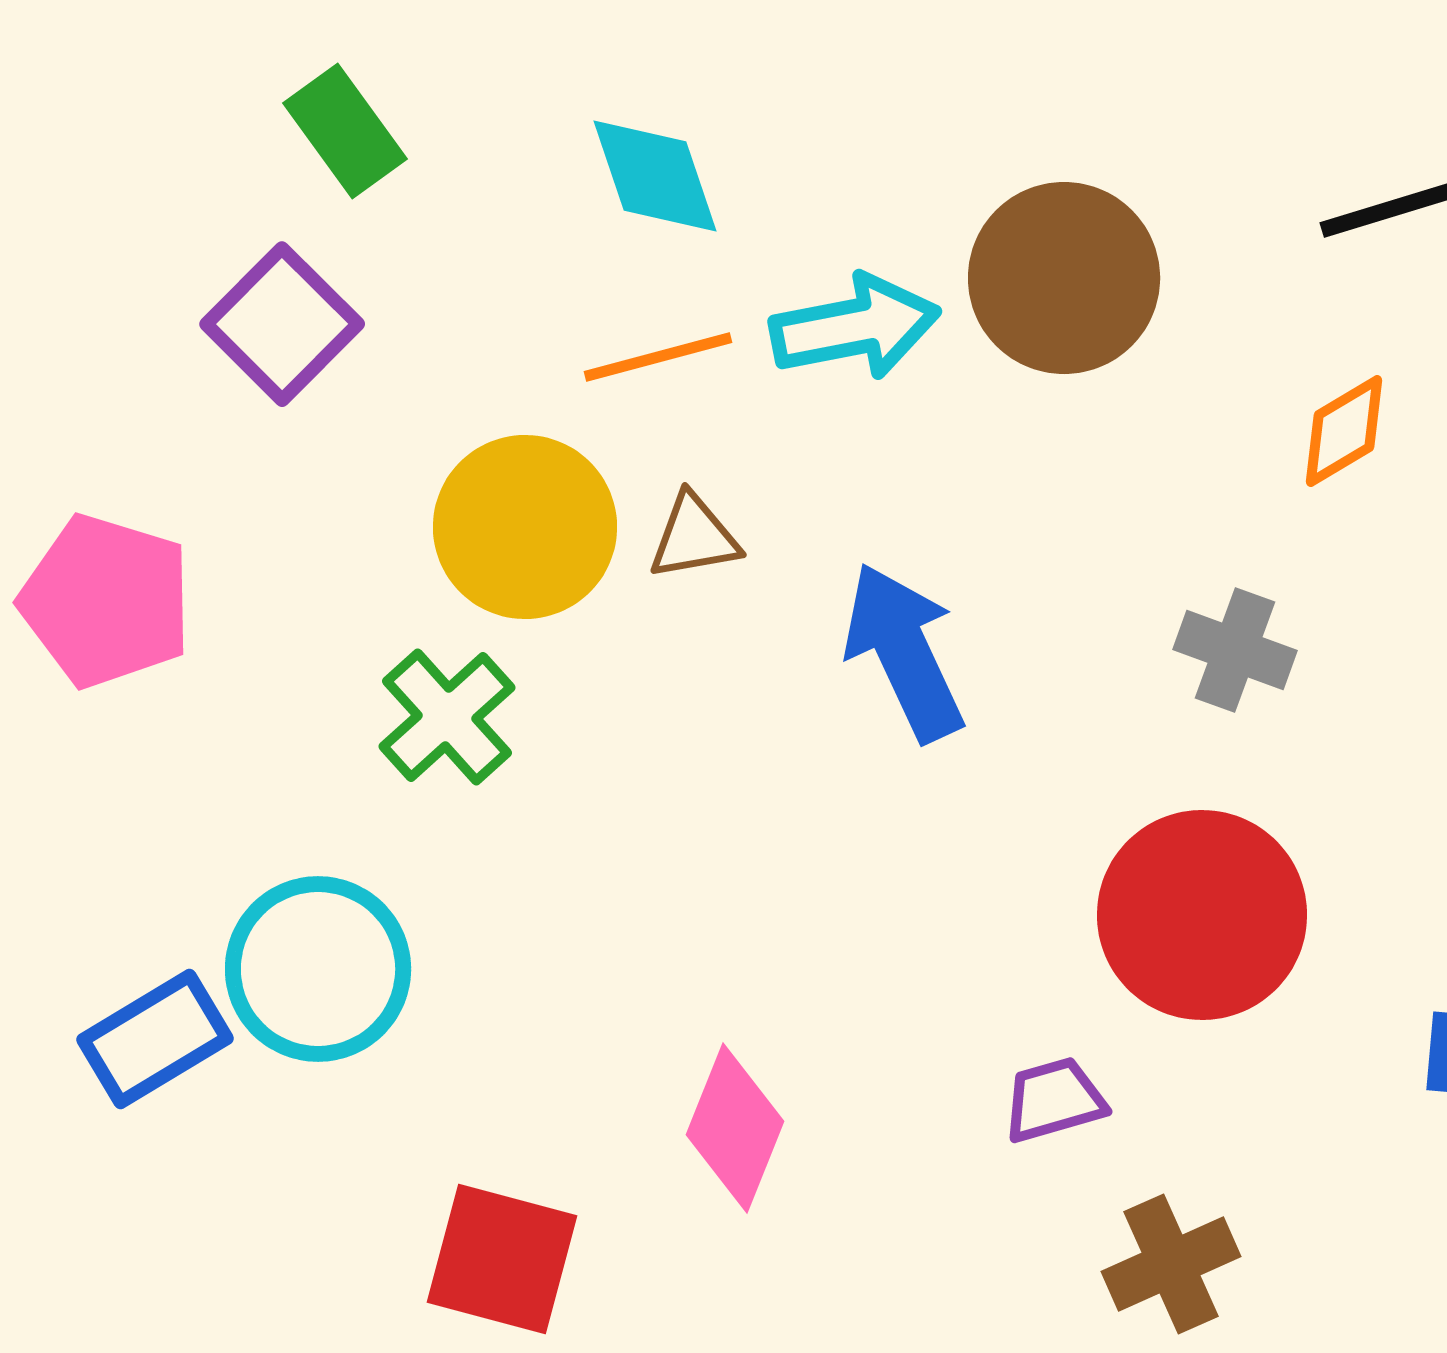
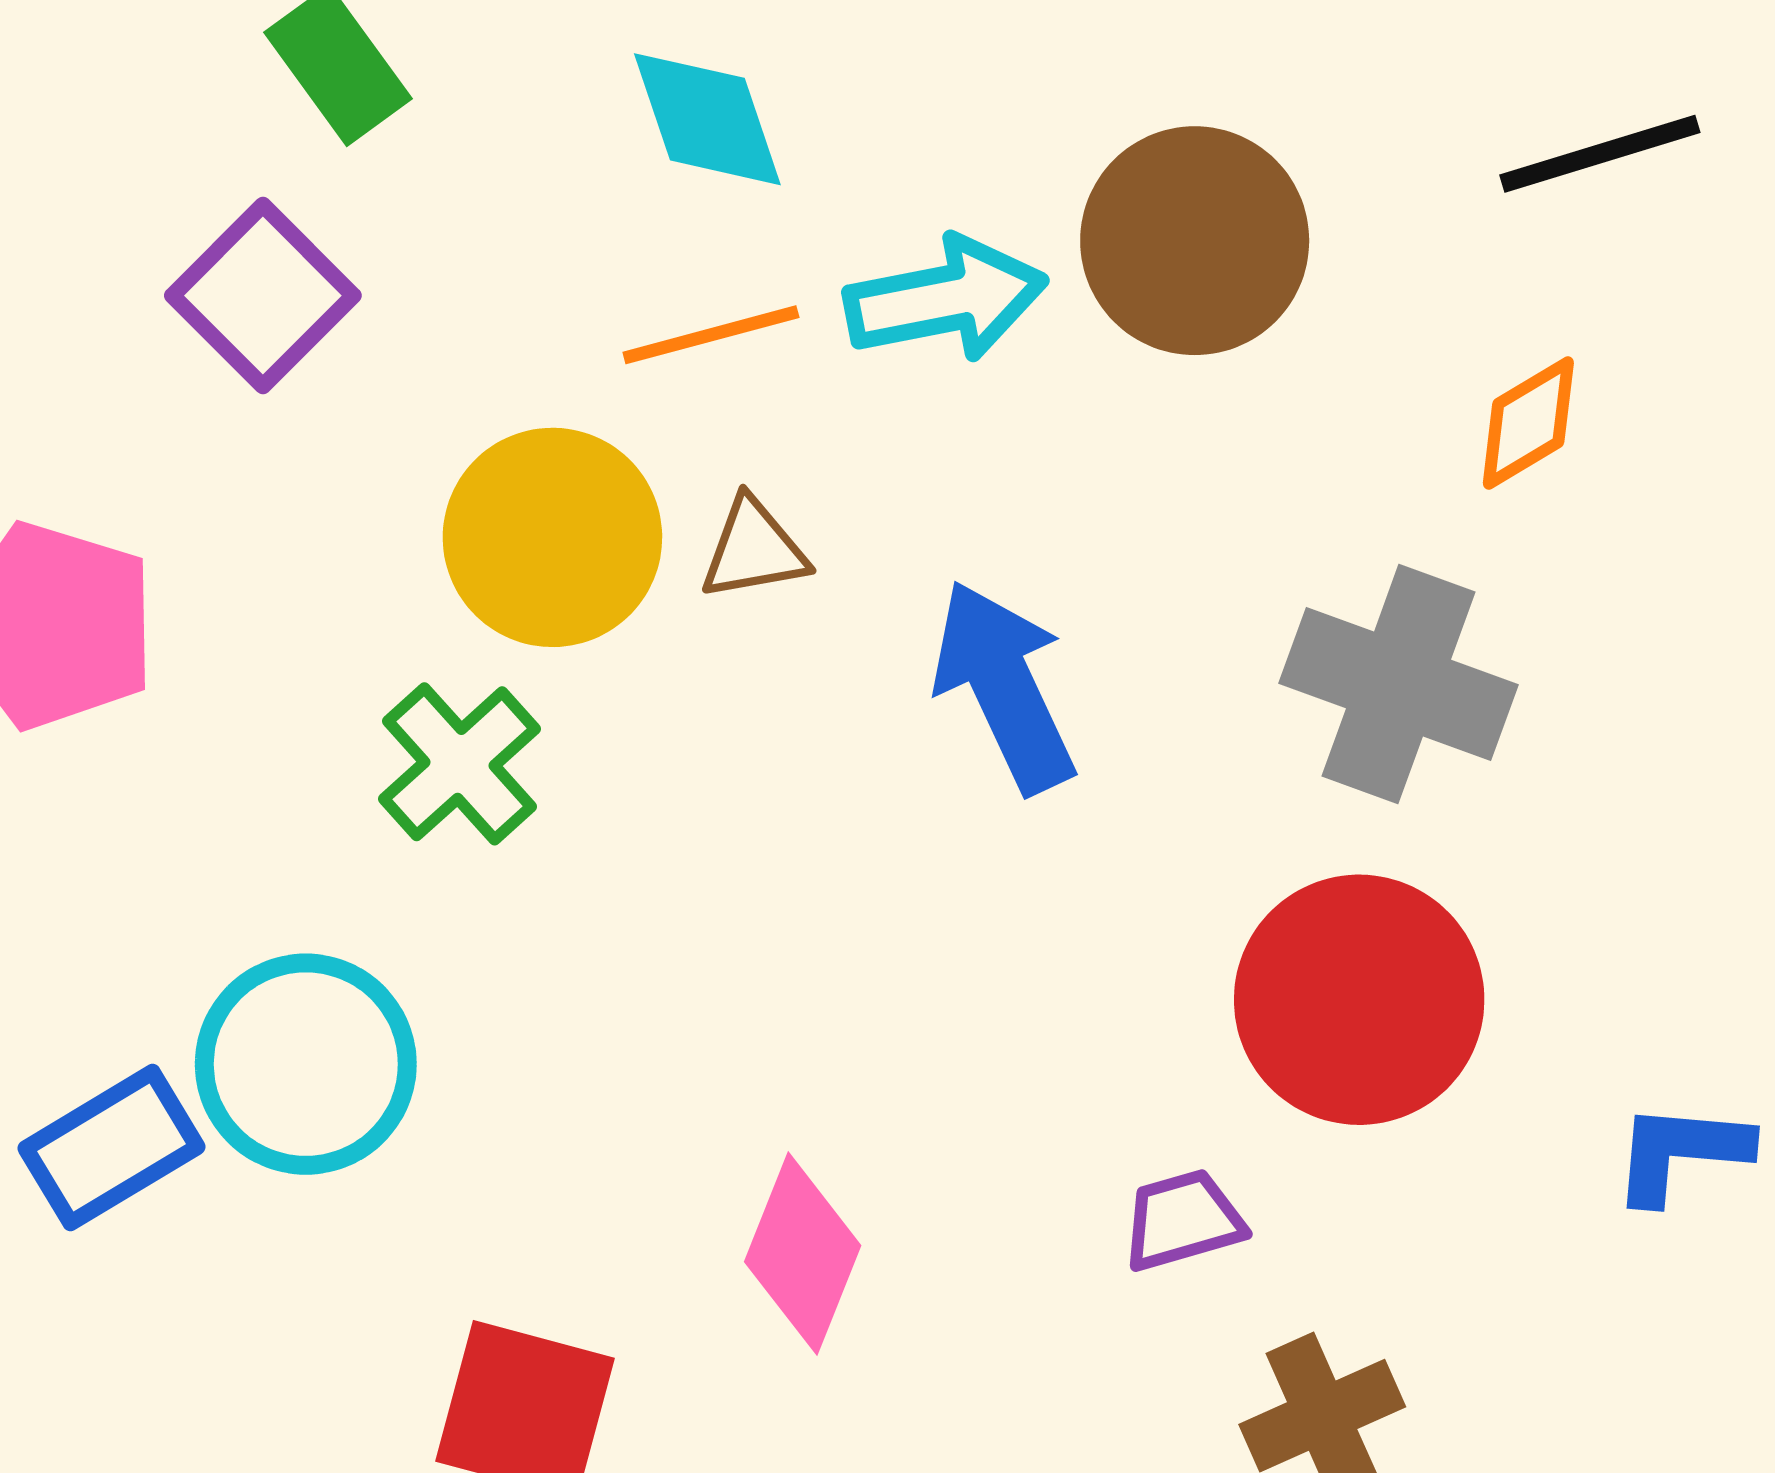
gray cross: (1235, 650) -> (1398, 684), size x1.6

